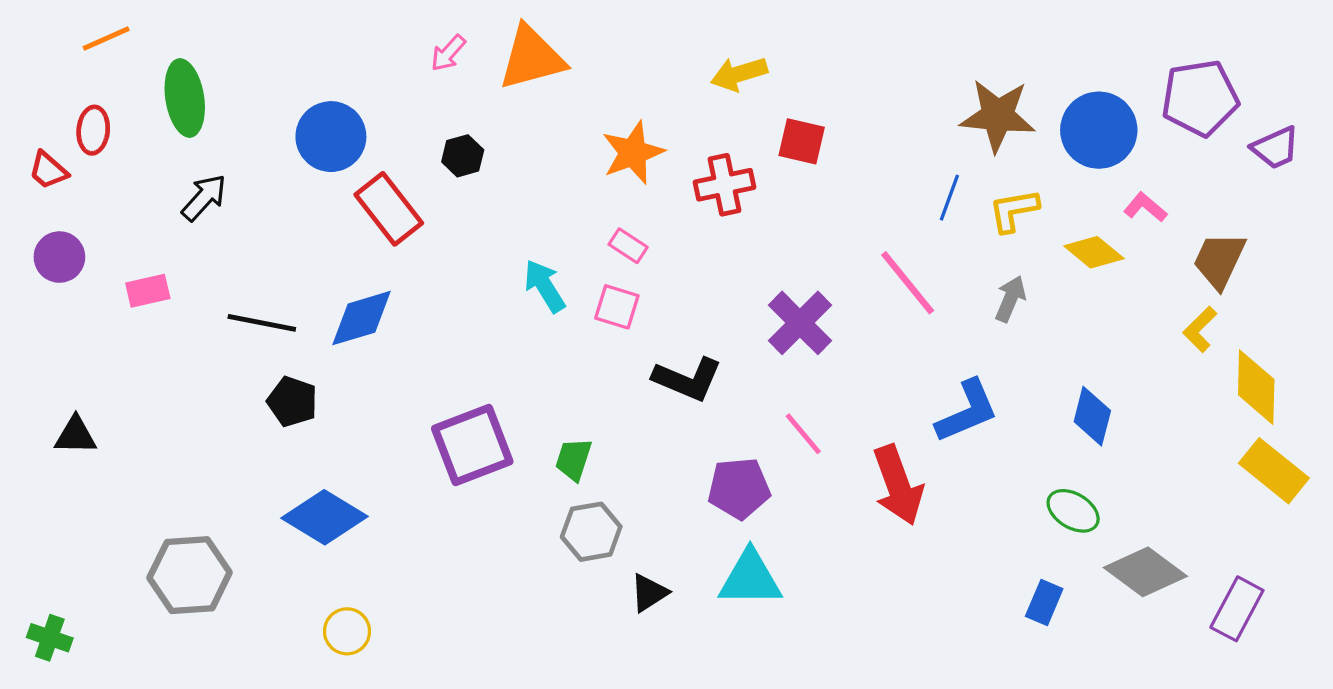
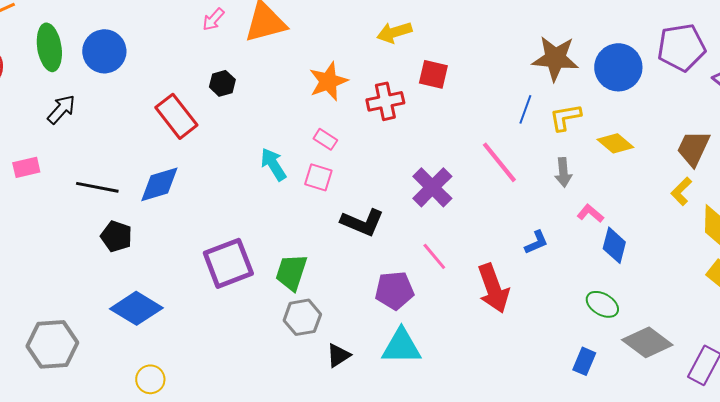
blue circle: (331, 137) -> (104, 51), moved
pink L-shape: (1145, 207) -> (590, 213), moved
gray arrow: (1010, 299) -> (563, 172), turned 152
blue L-shape: (967, 411) -> (536, 242), size x0.6
green trapezoid: (573, 459) -> (291, 272), size x1.4

